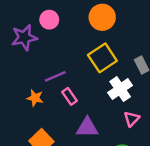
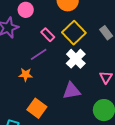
white cross: (120, 89) -> (76, 59), moved
pink rectangle: (70, 96) -> (48, 35), moved

